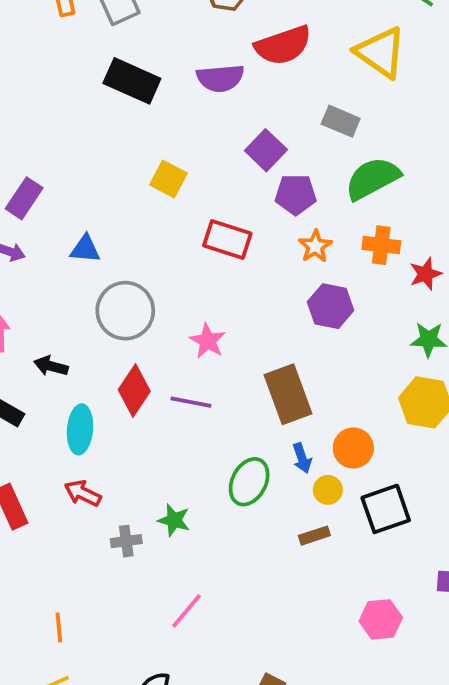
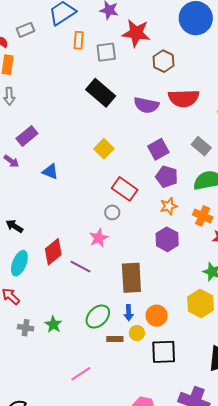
gray circle: (125, 311) -> (112, 212), moved, size x0.5
brown rectangle: (314, 536) -> (115, 339), moved
pink line: (187, 611) -> (81, 374), moved

